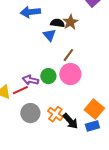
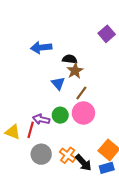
brown star: (70, 22) -> (75, 71), moved
blue triangle: (49, 35) -> (58, 83), moved
red line: (20, 90) -> (31, 130), turned -49

